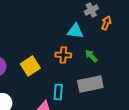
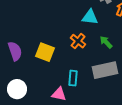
orange cross: (63, 55) -> (78, 41), turned 35
yellow square: (30, 66) -> (45, 52), turned -36

